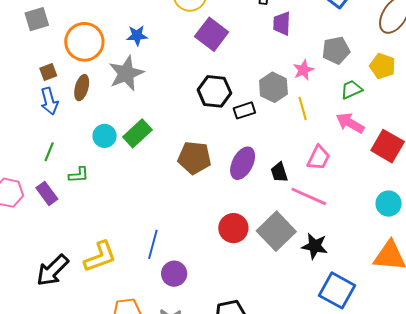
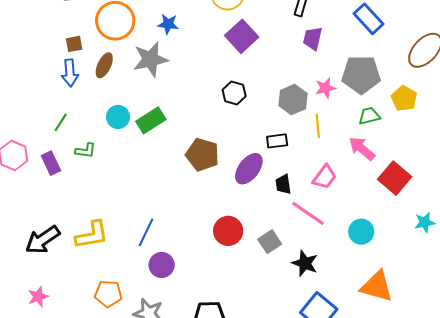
gray pentagon: (336, 50) -> (361, 75), size x1.4
black hexagon: (214, 91) -> (234, 93), size x0.7
black rectangle: (244, 110) -> (277, 141), moved
cyan circle: (389, 204) -> (361, 232), moved
gray square: (276, 231) -> (270, 242), size x0.6

